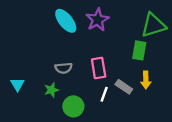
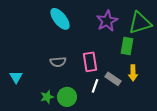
purple star: (98, 20) -> (107, 21), moved
green star: (51, 90) -> (47, 97), moved

